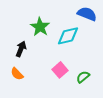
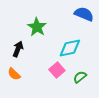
cyan diamond: (68, 36) -> (70, 48), moved

